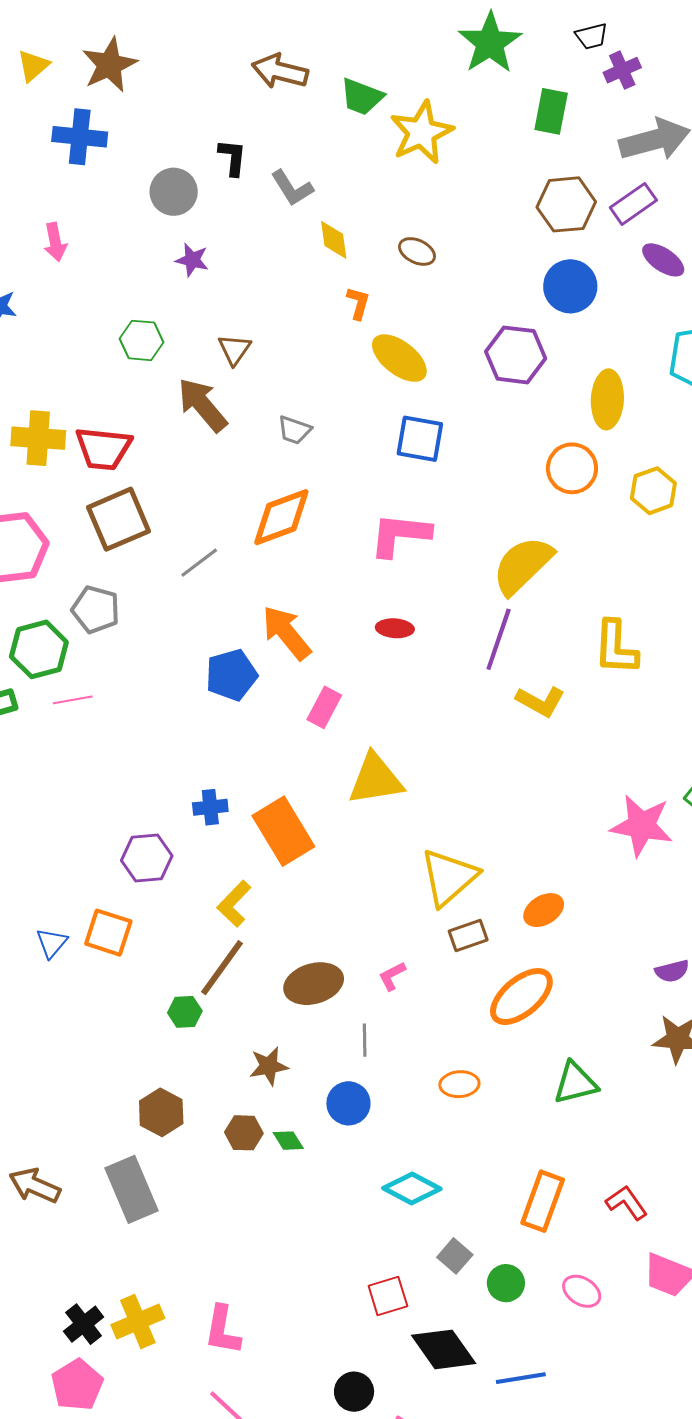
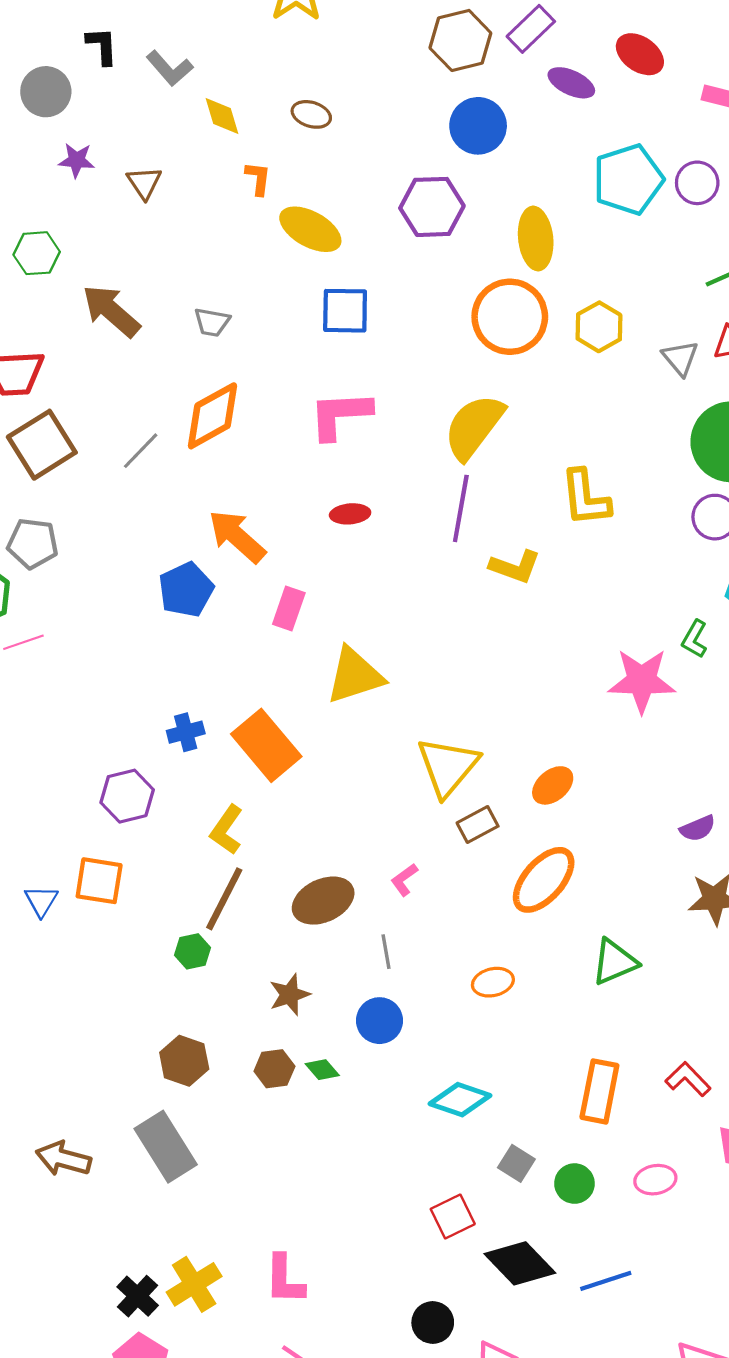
brown triangle: (234, 350) -> (144, 183), moved
orange circle: (572, 468) -> (510, 317), size x1.4
gray line: (199, 563) -> (141, 451), moved
pink ellipse: (582, 1291) -> (655, 1180), turned -33

